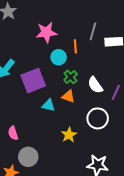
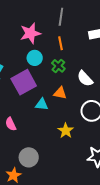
gray line: (93, 31) -> (61, 17), moved
cyan circle: (59, 57) -> (35, 58), moved
green cross: (71, 77) -> (58, 66), moved
pink semicircle: (13, 133) -> (11, 124), moved

